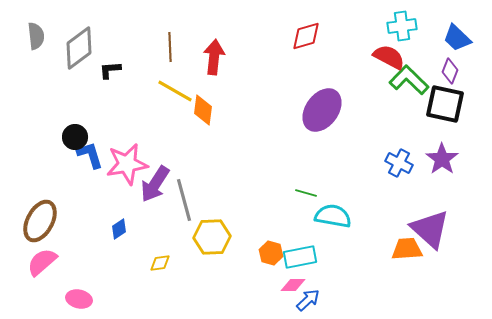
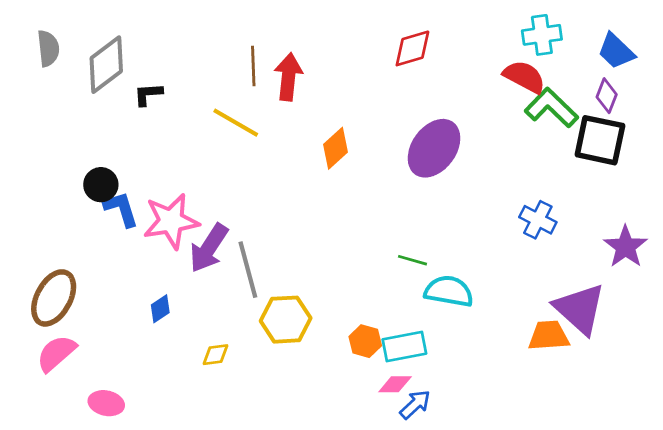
brown line: (170, 47) -> (253, 66), moved
orange diamond: (203, 110) -> (336, 148), moved, turned 40
purple star: (442, 159) -> (626, 247), moved

